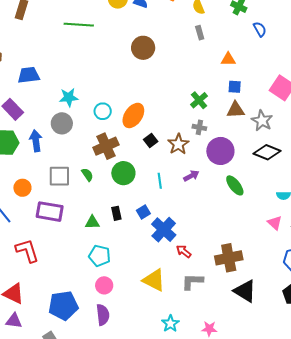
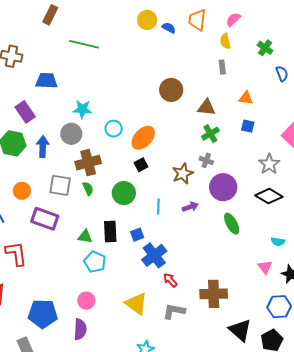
green line: (79, 25) -> (84, 44), moved
brown circle: (143, 48) -> (171, 90), moved
brown triangle: (235, 110) -> (207, 107), moved
black square: (151, 141) -> (141, 165), moved
brown cross: (106, 146) -> (88, 163), moved
black rectangle: (116, 213) -> (110, 232), size x1.5
cyan pentagon: (99, 256) -> (95, 262), moved
black triangle: (245, 291) -> (240, 330), moved

